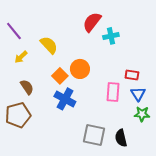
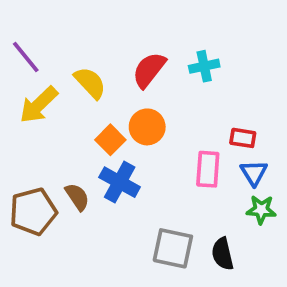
red semicircle: (92, 22) -> (149, 70), moved
yellow arrow: (21, 57) -> (39, 105), size x1.6
brown semicircle: (27, 87) -> (77, 197), moved

